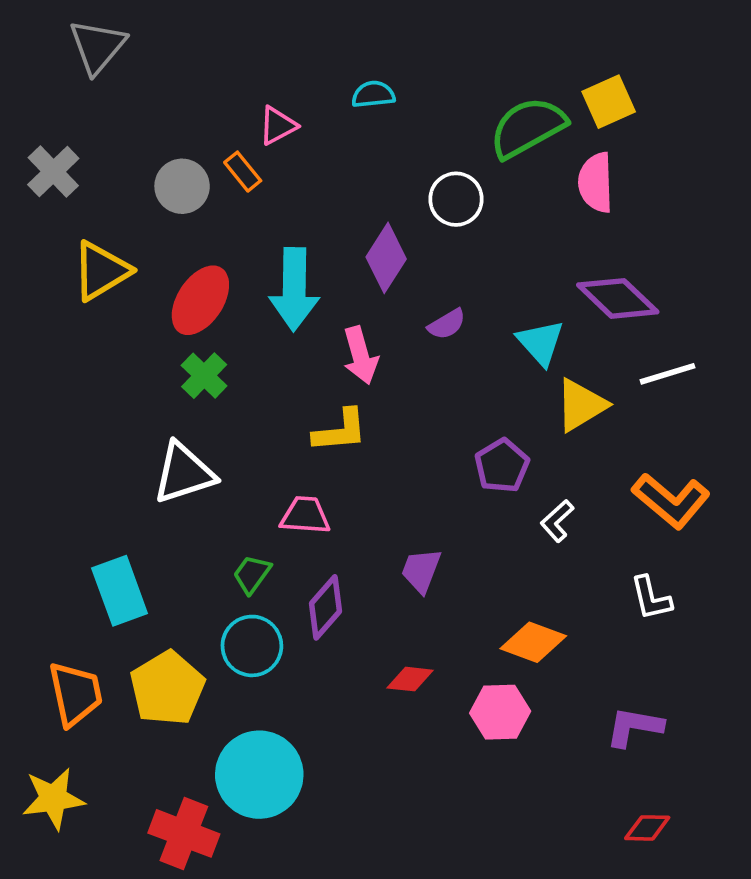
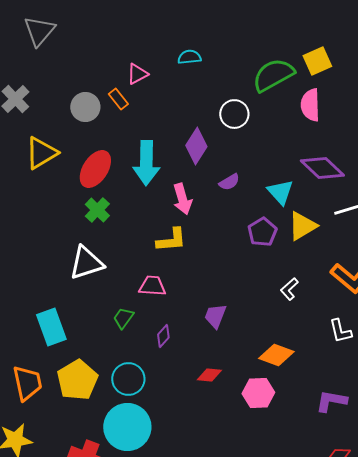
purple pentagon: (502, 466) -> (262, 232), moved
purple diamond: (325, 607) -> (163, 336), size x0.7
cyan circle: (252, 646) -> (128, 379), moved

